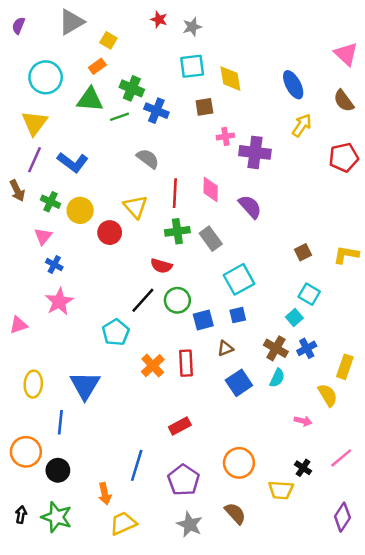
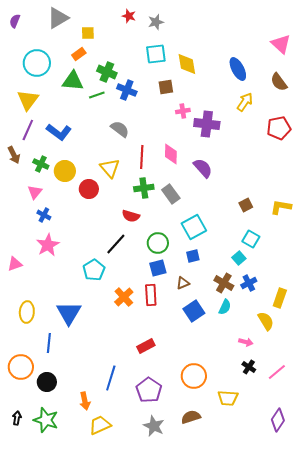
yellow square: (108, 40) -> (88, 33), turned -32
green circle: (177, 300) -> (158, 243), moved
blue square: (203, 320) -> (158, 268), moved
black cross: (303, 468) -> (249, 367), moved
brown semicircle: (235, 513) -> (191, 417), turned -66

